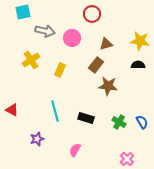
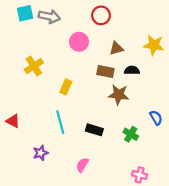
gray arrow: (45, 31) -> (49, 16), moved
brown rectangle: (96, 65) -> (105, 72), turned 63
black semicircle: (138, 65) -> (132, 70), moved
yellow rectangle: (60, 70) -> (66, 87), moved
blue semicircle: (142, 122) -> (156, 118), moved
pink cross: (127, 159) -> (140, 175), turned -32

